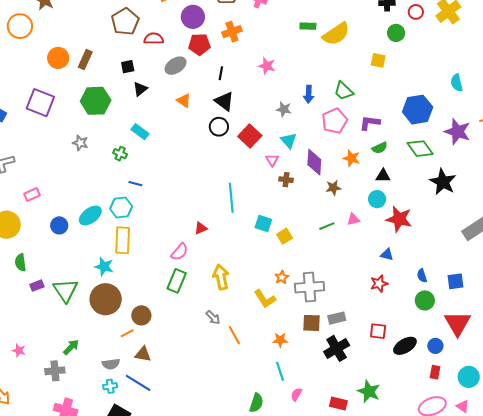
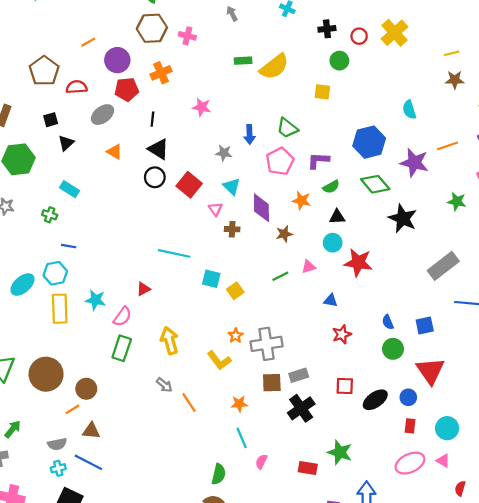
cyan line: (231, 198) -> (174, 253), turned -68
blue triangle: (387, 255) -> (331, 301), moved
cyan star: (104, 267) -> (95, 300), moved

